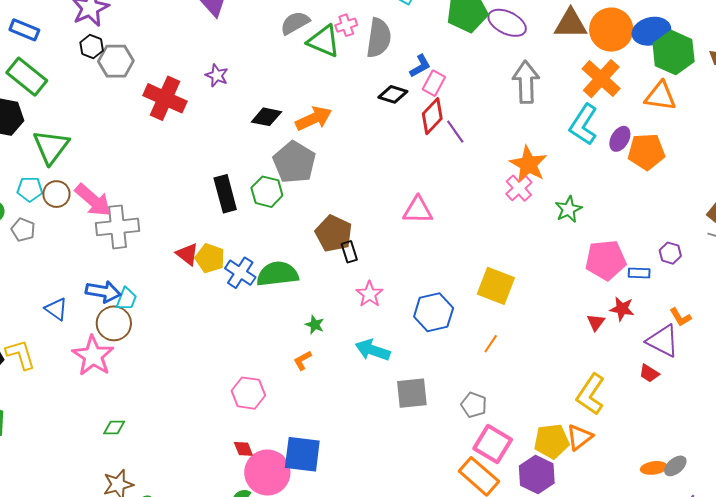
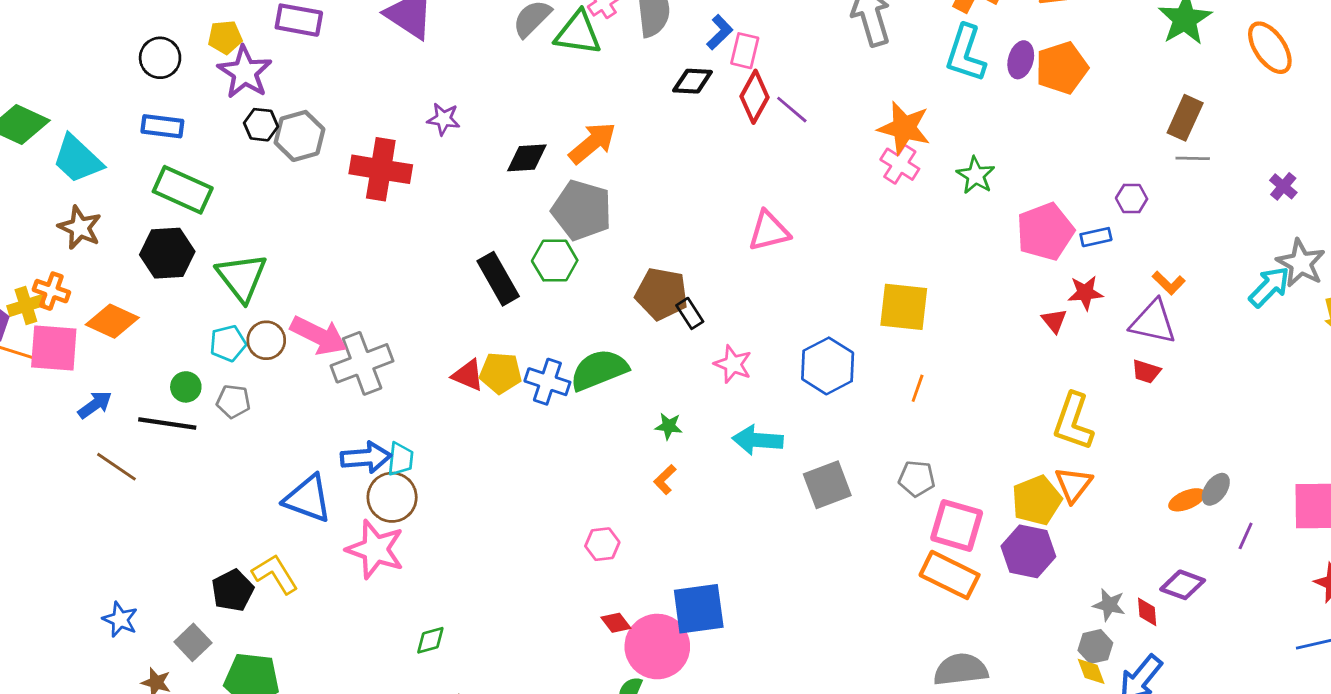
blue triangle: (56, 309) -> (308, 499), size x1.5
pink hexagon: (248, 393) -> (602, 544), size x0.7

